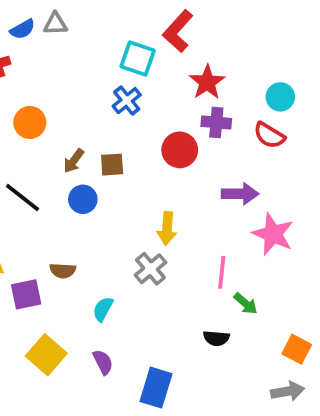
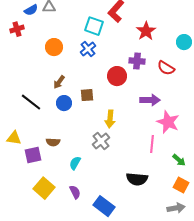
red star: (207, 82) -> (146, 31), moved
cyan circle: (280, 97) -> (184, 42), moved
orange circle: (30, 122) -> (54, 47), moved
brown square: (112, 165) -> (87, 95), moved
pink line: (222, 272) -> (152, 144), moved
green arrow: (246, 303) -> (179, 160), moved
black semicircle: (216, 338) -> (137, 179), size x1.5
blue rectangle: (156, 388) -> (104, 206), turned -70

